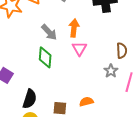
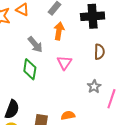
orange arrow: (74, 28) -> (59, 31), moved
brown semicircle: (122, 51) -> (99, 52), moved

